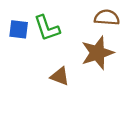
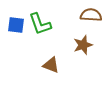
brown star: (97, 53) -> (83, 45), size x0.7

